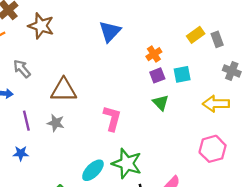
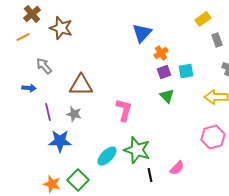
blue triangle: (110, 31) -> (142, 33), moved
yellow rectangle: (196, 35) -> (203, 19), moved
blue star: (21, 153) -> (60, 141), moved, size x1.6

